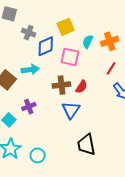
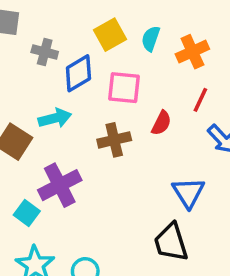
cyan semicircle: (88, 42) -> (151, 39), moved
red semicircle: (81, 87) -> (161, 123), moved
purple cross: (29, 107) -> (60, 185), size x1.6
blue triangle: (71, 110) -> (188, 193), moved

